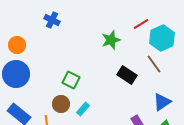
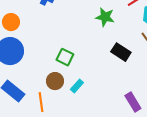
green star: (111, 40) -> (105, 17), turned 30

